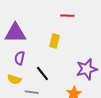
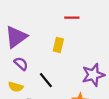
purple triangle: (15, 33) -> (16, 37), turned -35
purple semicircle: (20, 58) -> (21, 64), turned 120

